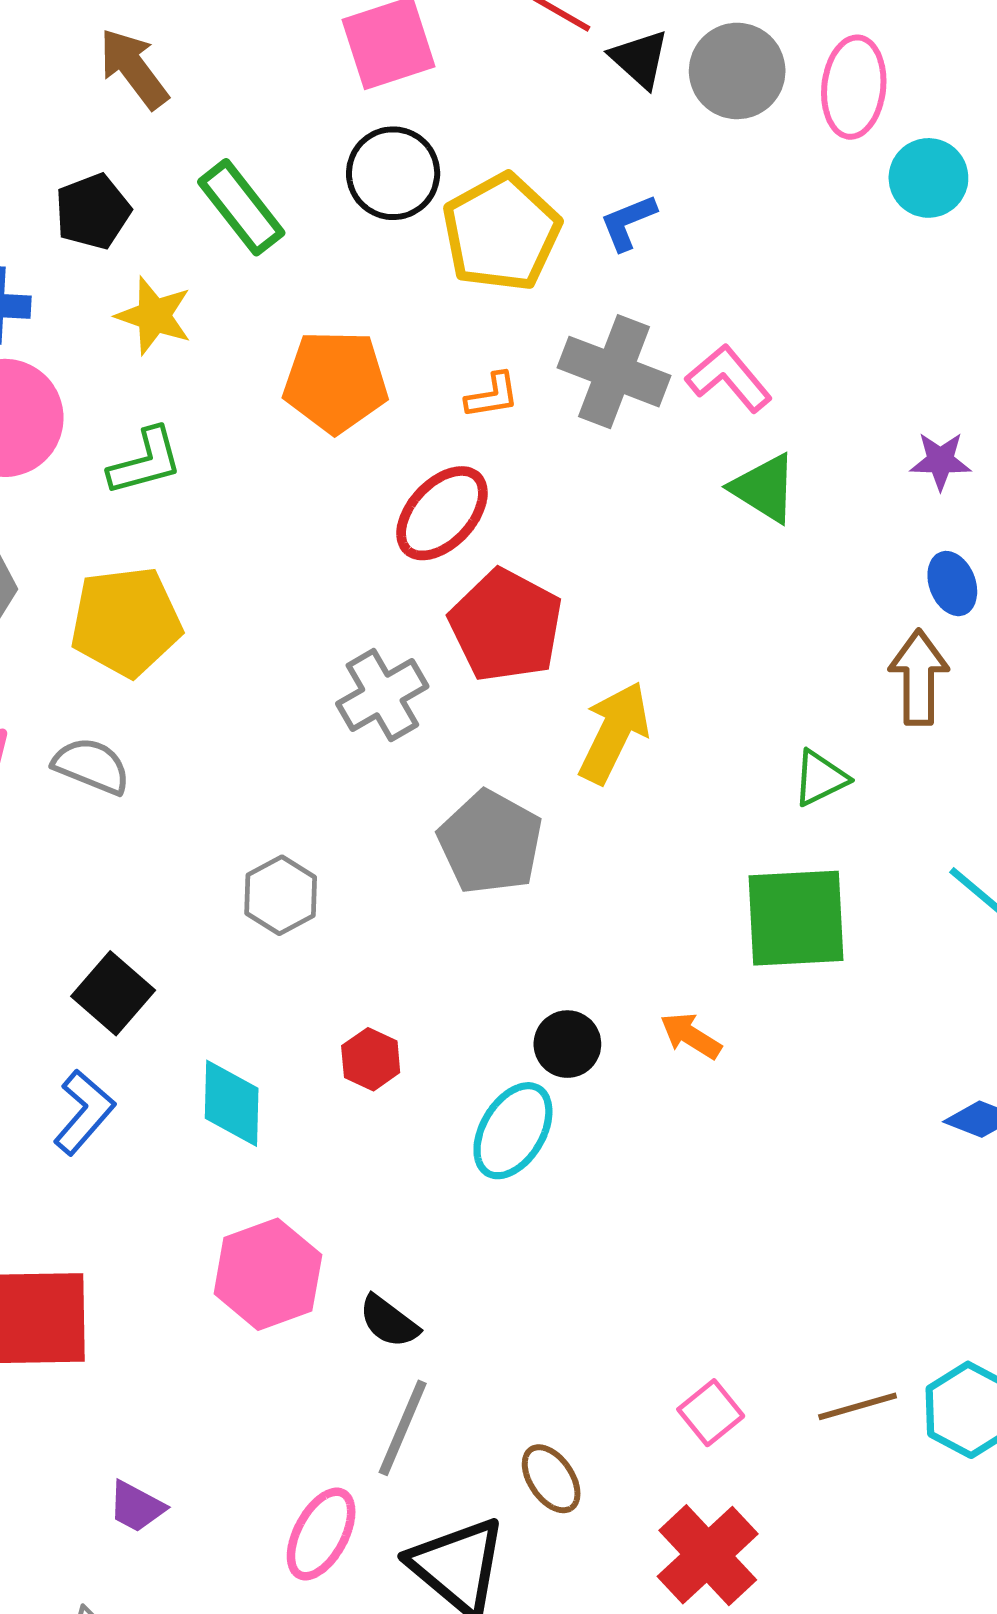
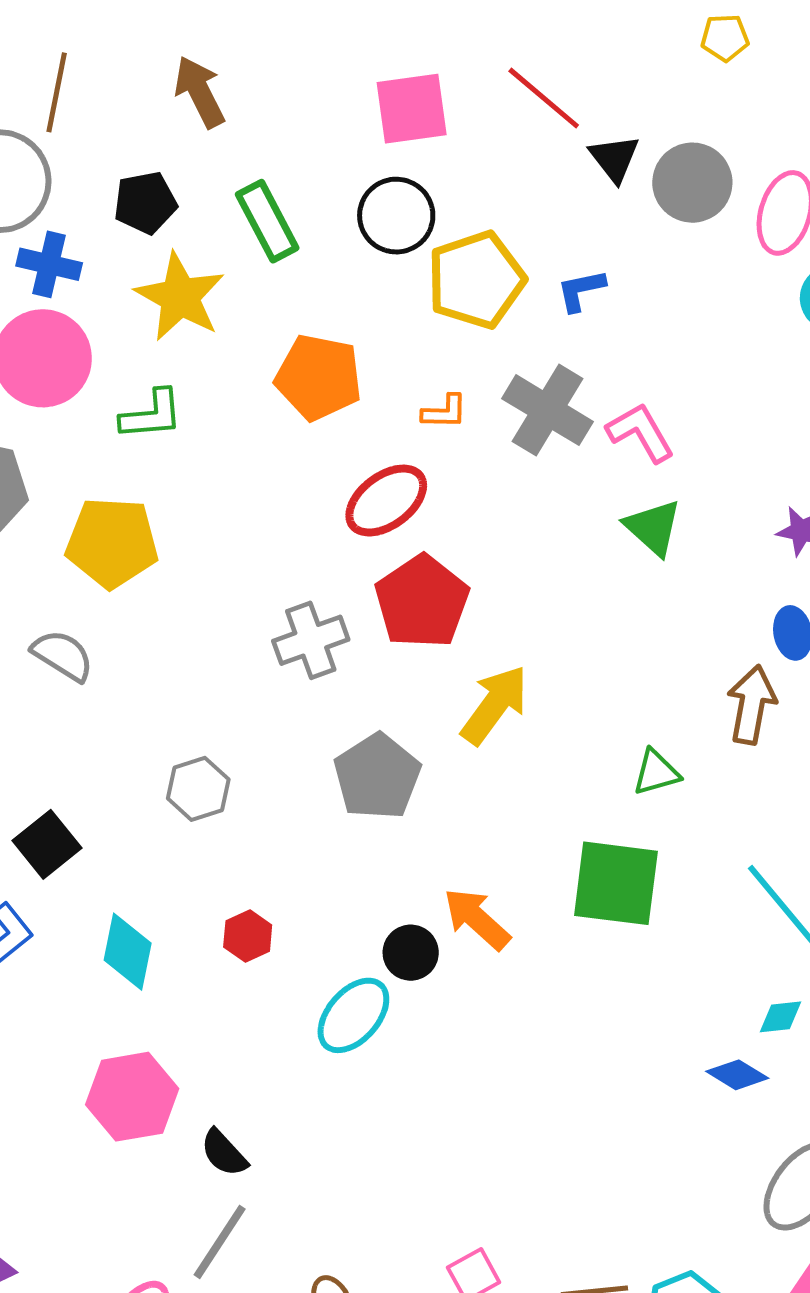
yellow star: (154, 316) -> (180, 297), size x1.4
orange arrow: (691, 1036) -> (477, 919), moved, size x1.4

